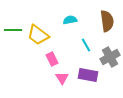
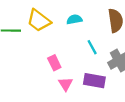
yellow trapezoid: (38, 35) -> (39, 21), moved

